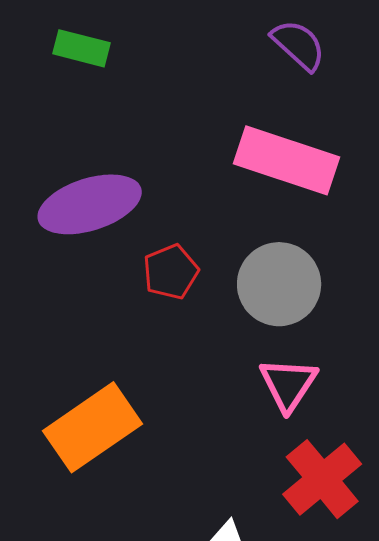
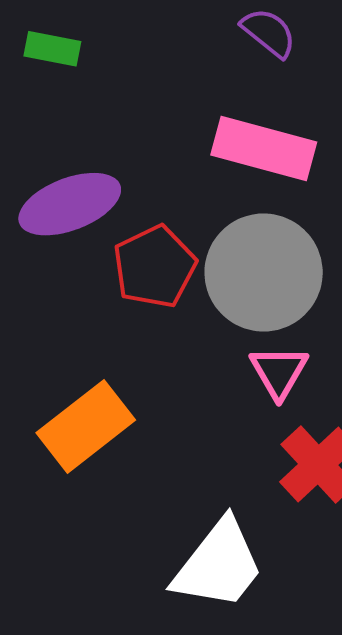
red pentagon: (171, 272) -> (155, 267), size x1.5
gray circle: (279, 284) -> (264, 273), size x1.4

